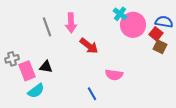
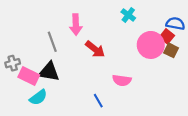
pink circle: (133, 25) -> (151, 45), moved
gray line: (47, 27) -> (52, 42), moved
black triangle: (46, 67) -> (49, 72), size x1.5
pink rectangle: (27, 71) -> (29, 76), turned -42

